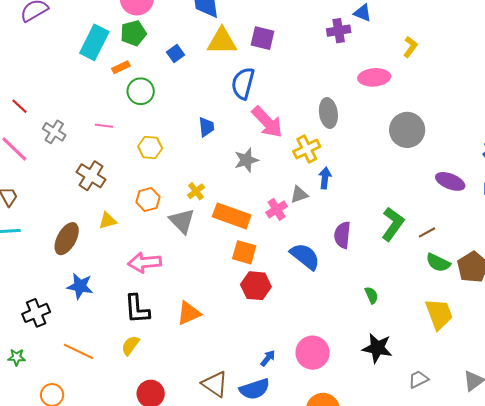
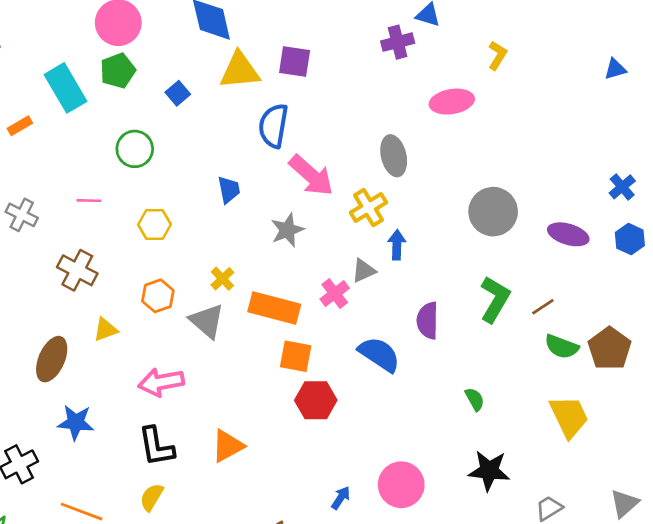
cyan rectangle: (94, 42) -> (65, 88), turned -52
orange rectangle: (121, 67) -> (20, 126), moved
gray circle: (407, 130) -> (493, 212), moved

